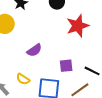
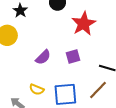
purple square: (66, 66) -> (73, 57), moved

